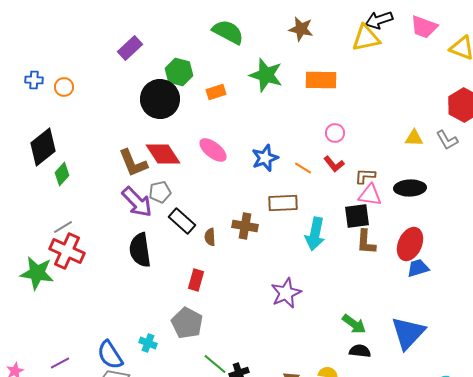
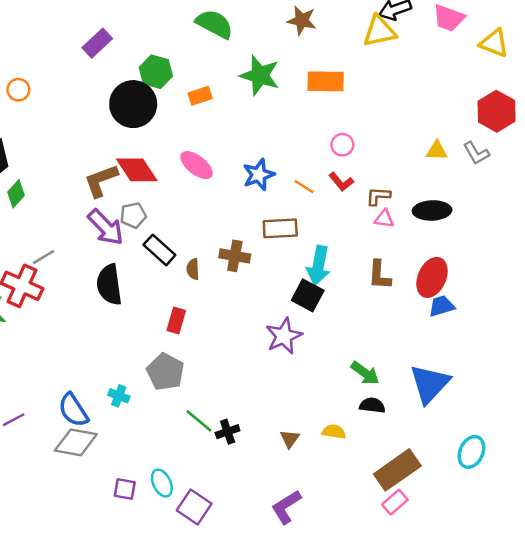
brown L-shape: (133, 163) -> (101, 181), turned 92
pink triangle: (370, 195) -> (384, 219), size x0.7
black square: (357, 216) -> (308, 295), moved, turned 36
gray line: (63, 227) -> (44, 257), moved

